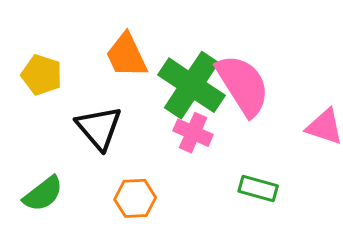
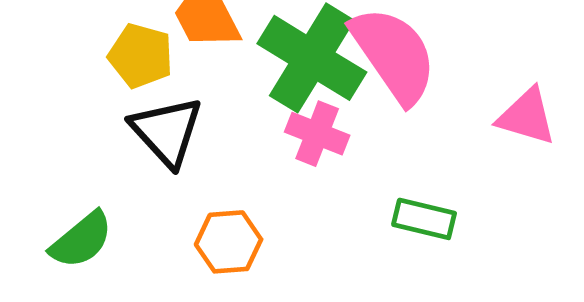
yellow pentagon: (42, 75) -> (141, 56), moved

